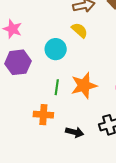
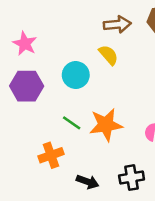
green line: (57, 87) -> (72, 123), turned -70
orange cross: (43, 115) -> (51, 155), turned -30

